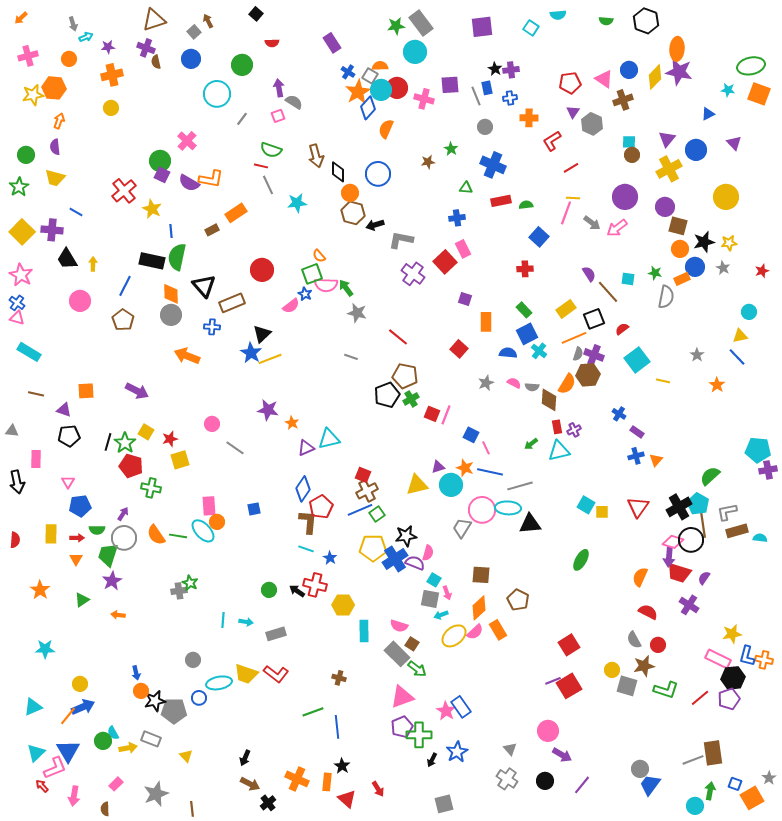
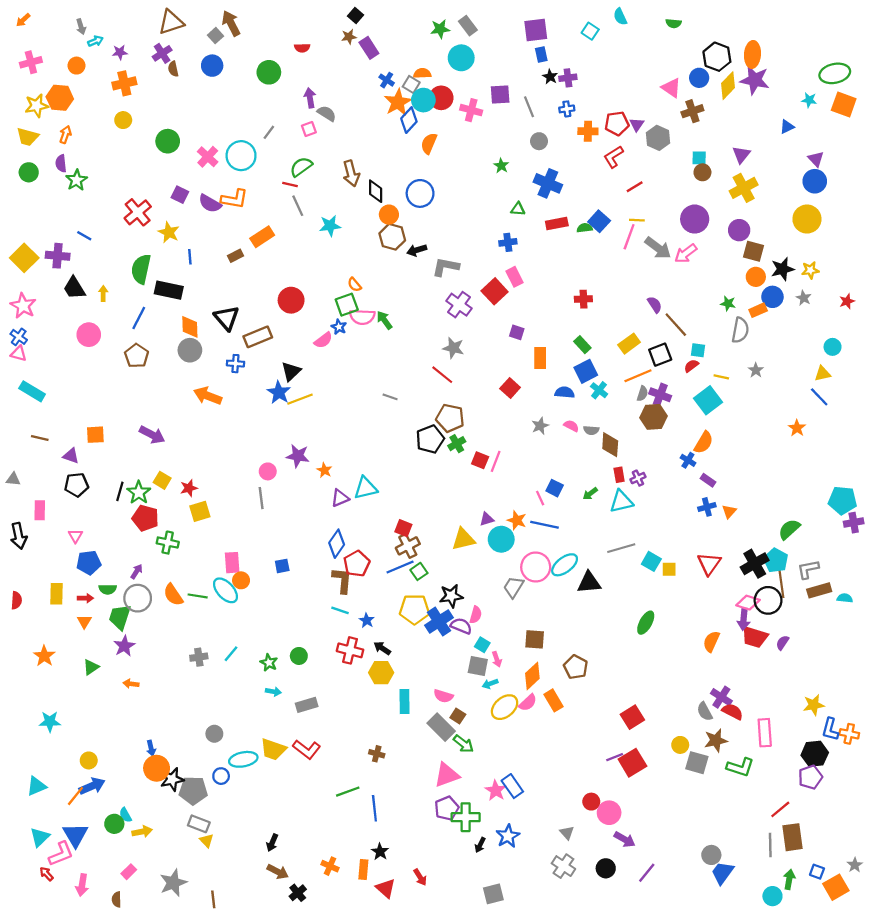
black square: (256, 14) -> (356, 16), moved
cyan semicircle: (558, 15) -> (620, 17), turned 70
brown arrow: (208, 21) -> (231, 23), size x1.6
black hexagon: (646, 21) -> (717, 57), moved
gray rectangle: (421, 23) -> (468, 26), size x0.7
purple cross: (146, 48) -> (162, 53), turned 36
red pentagon: (570, 83) -> (617, 123), moved
blue rectangle: (487, 88) -> (541, 54), moved
cyan circle: (217, 94) -> (241, 156), moved
green semicircle: (271, 150) -> (301, 167), turned 125
blue circle: (696, 150) -> (815, 181), moved
green circle: (160, 161) -> (168, 141), moved
brown star: (428, 162) -> (349, 37), moved
yellow trapezoid: (55, 178) -> (28, 137), moved
green star: (19, 187) -> (77, 180), moved
gray arrow: (592, 223) -> (658, 248), size x1.4
blue square: (539, 237) -> (599, 221), moved
green semicircle: (177, 257) -> (141, 269), moved
cyan square: (628, 279) -> (698, 350), moved
gray star: (357, 313) -> (453, 348), moved
gray star: (697, 355) -> (756, 370), moved
yellow line: (663, 381) -> (721, 377), moved
orange semicircle: (567, 384) -> (704, 442), moved
pink circle: (212, 424) -> (268, 471), moved
blue square: (471, 435) -> (555, 488), moved
gray line: (235, 448) -> (261, 498), turned 48
gray line: (520, 486) -> (621, 548), moved
cyan ellipse: (508, 508) -> (565, 565), turned -40
green star: (190, 583) -> (269, 663), moved
black arrow: (297, 591) -> (382, 648), moved
purple cross: (689, 605) -> (721, 697), moved
red semicircle: (648, 612) -> (732, 712), moved
cyan line: (223, 620) -> (231, 654), moved, turned 35
red circle: (658, 645) -> (591, 802), moved
pink rectangle: (718, 659) -> (765, 733), moved, turned 60
orange circle: (141, 691) -> (157, 768), size x1.5
red line: (700, 698) -> (780, 809), moved
gray rectangle: (151, 739) -> (199, 824), moved
gray line: (693, 760) -> (770, 845), turned -70
orange cross: (297, 779) -> (330, 866), size x0.7

